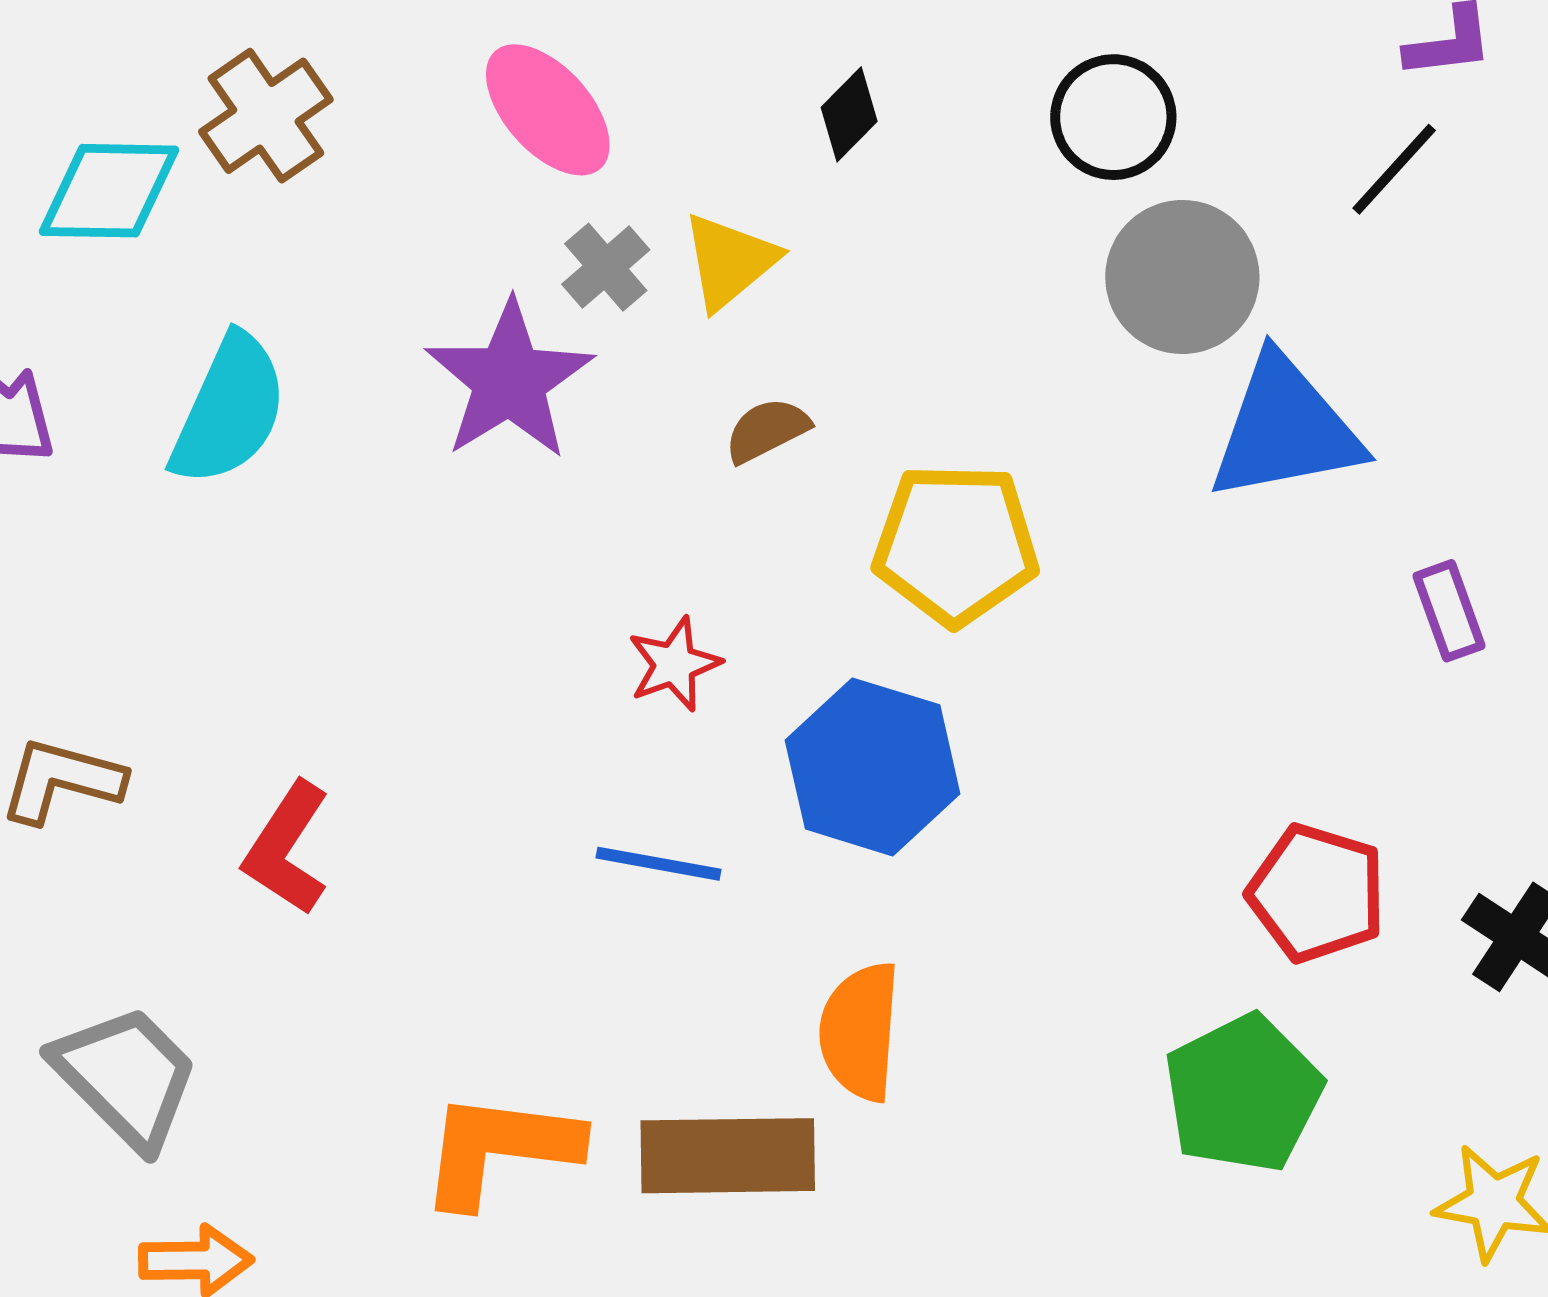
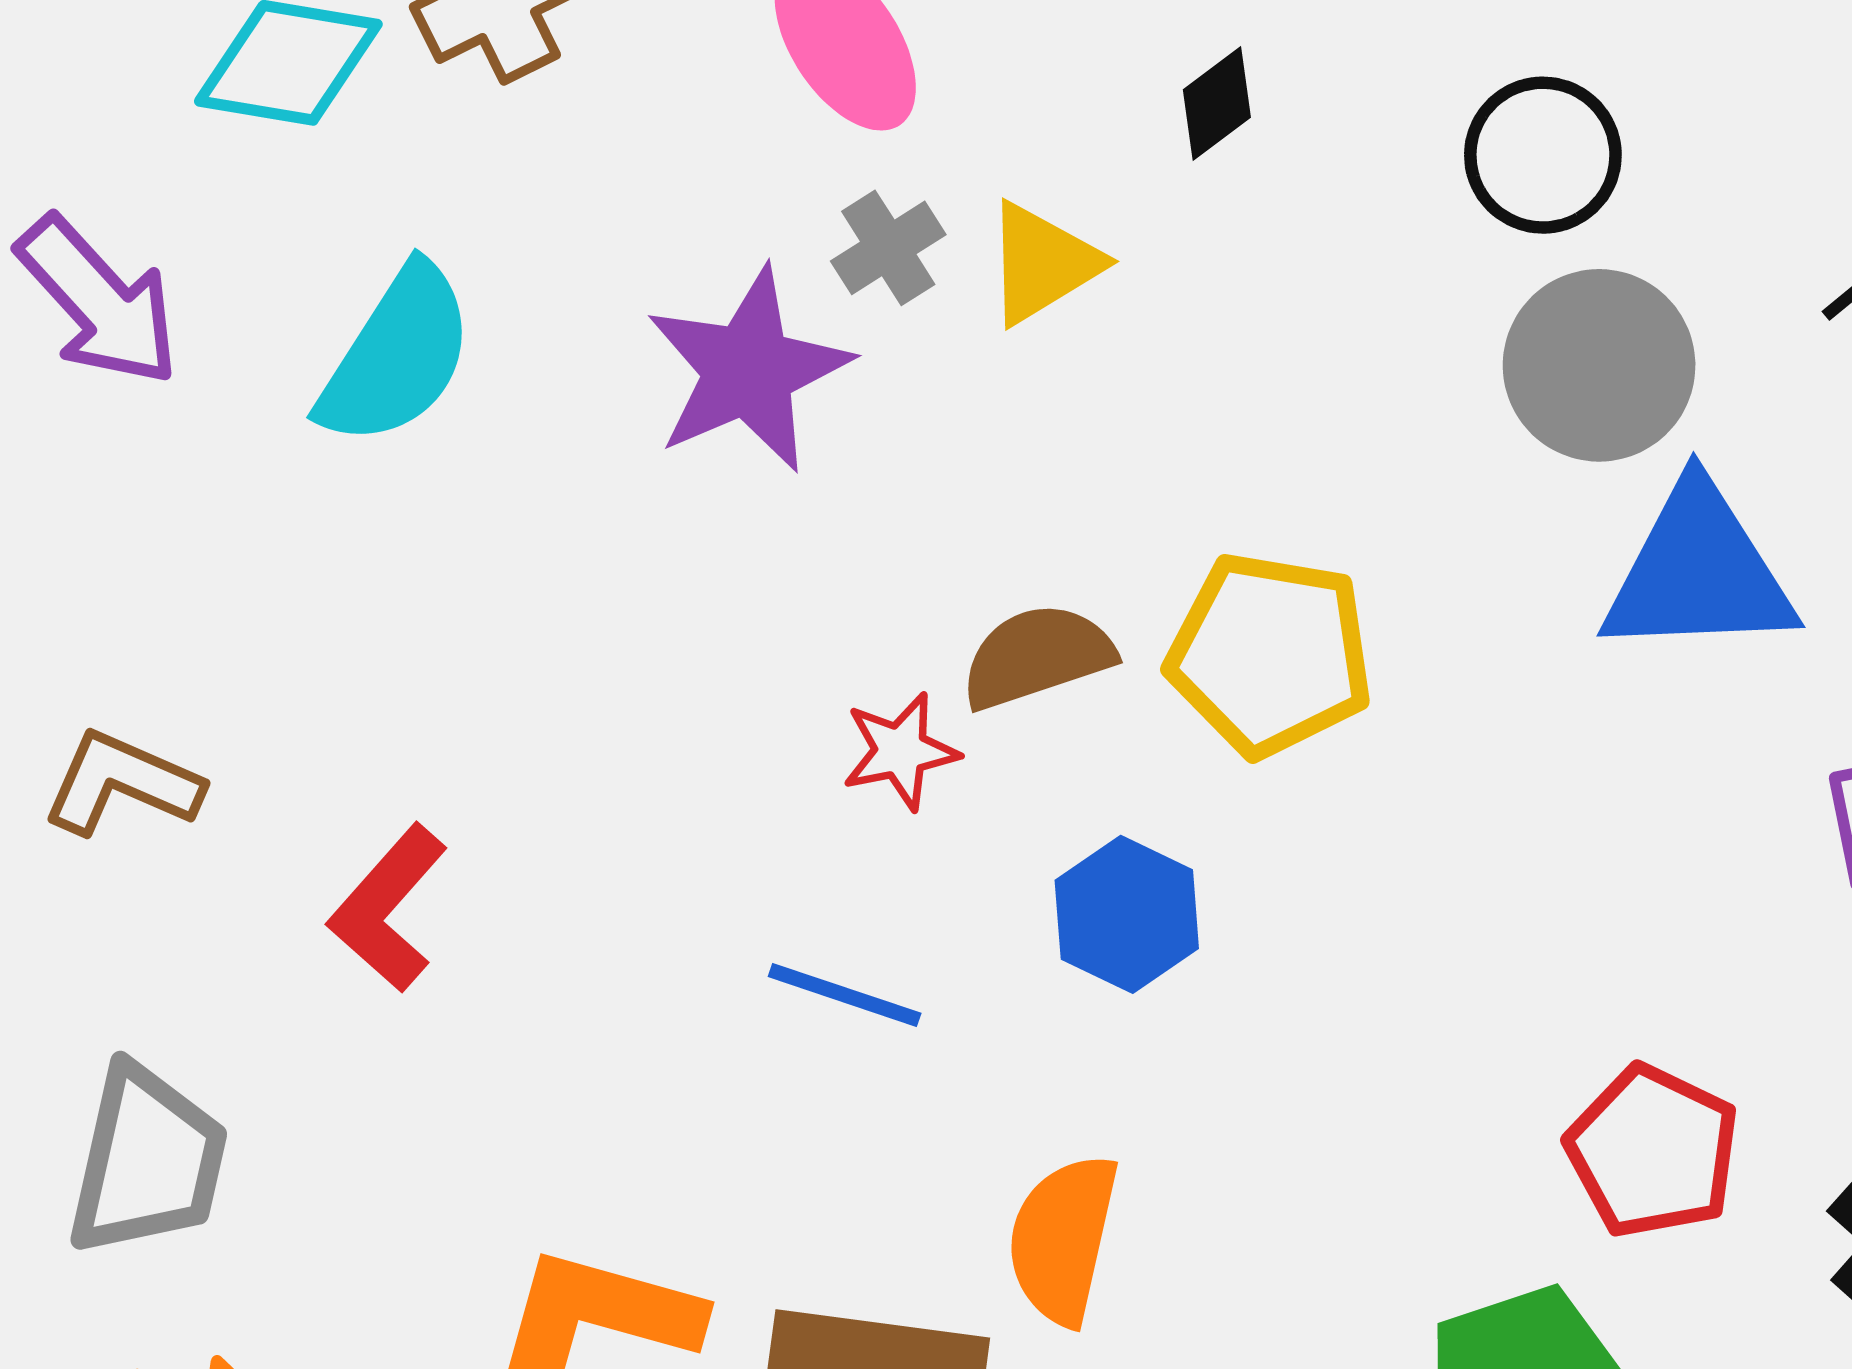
brown semicircle: (767, 430) -> (1037, 656), moved, size x1.4
blue hexagon: (873, 767) -> (1127, 914), size x0.7
gray trapezoid: (126, 1077) -> (147, 1161), turned 49

